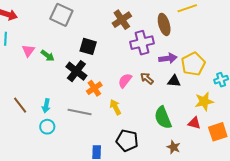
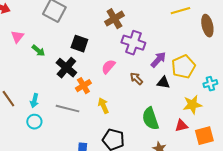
brown ellipse: (164, 24) -> (207, 26), moved
purple cross: (142, 43) -> (133, 43), turned 30
pink triangle: (28, 51) -> (17, 37), moved
purple arrow: (168, 58) -> (158, 60), turned -42
pink semicircle: (125, 81) -> (108, 67), moved
red triangle: (194, 123) -> (181, 126), turned -32

